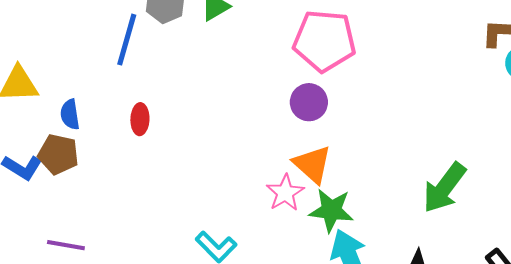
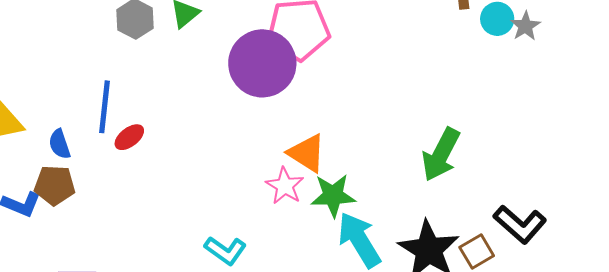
blue line: (127, 40) -> (104, 107), moved
purple circle: (309, 102) -> (262, 63), moved, size x1.8
red ellipse: (140, 119) -> (129, 137), turned 60

